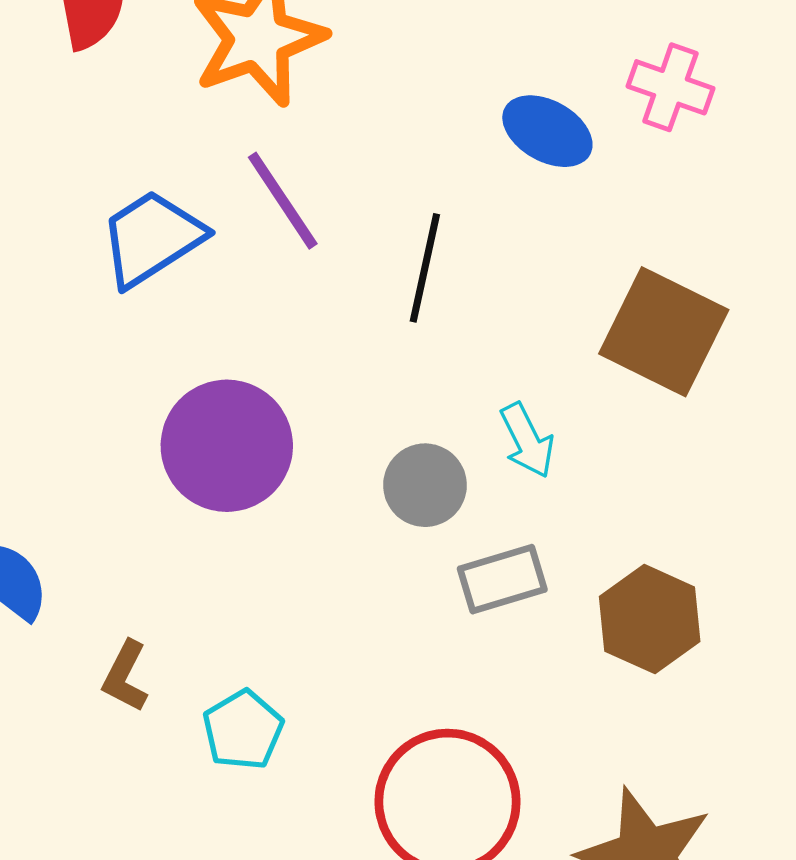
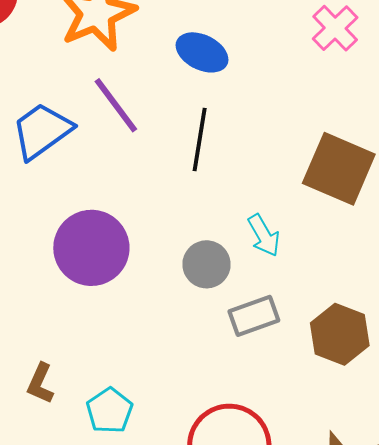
pink cross: (670, 87) -> (335, 28), turned 30
blue ellipse: (547, 131) -> (202, 52), moved

